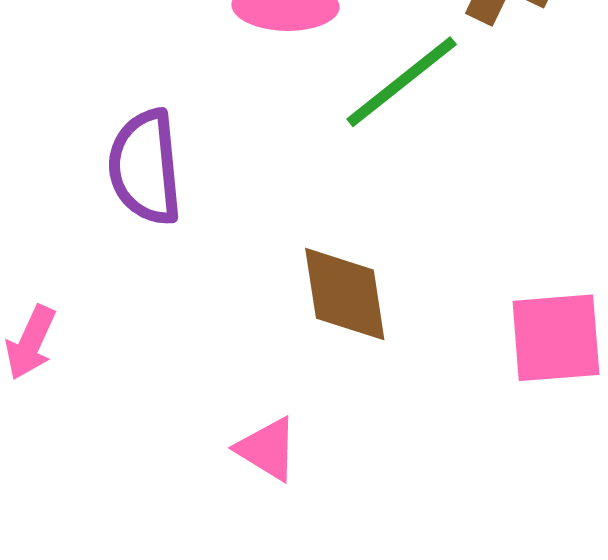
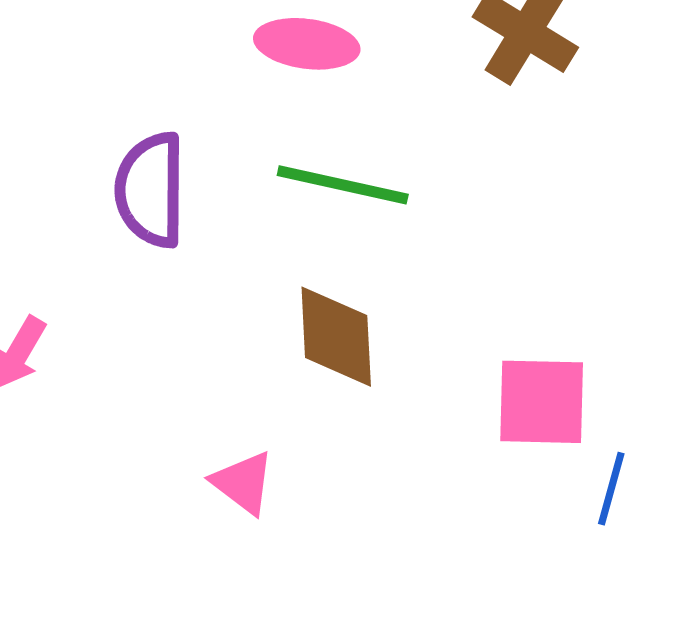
green line: (402, 82) -> (343, 185), moved, turned 45

